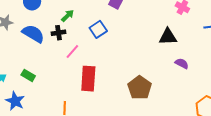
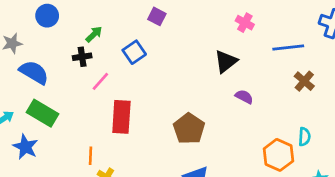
blue semicircle: (33, 34) -> (34, 72), moved
black triangle: (168, 37) -> (226, 61), turned -36
green rectangle: (28, 75) -> (42, 113), size x1.6

